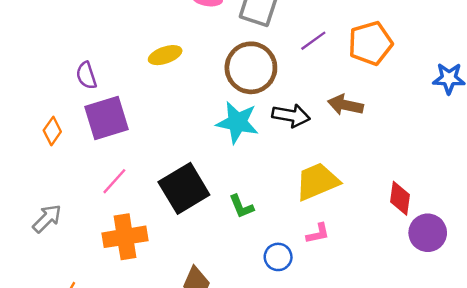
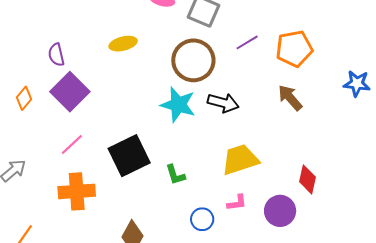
brown arrow: (345, 105) -> (290, 98), moved, turned 32
purple square: (107, 118) -> (70, 92), turned -33
purple circle: (428, 233) -> (280, 211), moved

